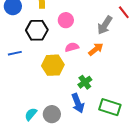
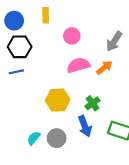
black hexagon: (37, 30) -> (20, 47), moved
pink semicircle: (72, 47) -> (78, 65), size x1.5
yellow hexagon: (53, 65) -> (58, 100), moved

